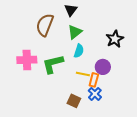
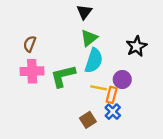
brown semicircle: (45, 25) -> (30, 44), moved, size x0.6
cyan semicircle: (79, 51) -> (94, 61), size x1.5
brown square: (74, 101) -> (88, 120), turned 32

